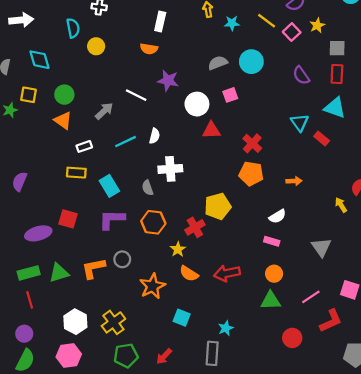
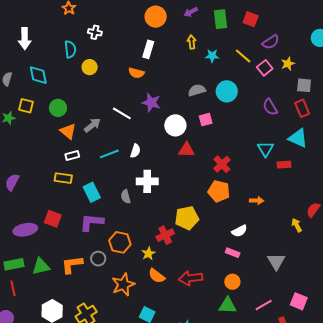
white arrow: (21, 20) -> (25, 39), turned 90
red rectangle: (337, 74) -> (302, 108), turned -30
orange triangle: (63, 120) -> (68, 131), moved
red rectangle: (322, 138) -> (284, 165), turned -48
orange hexagon: (153, 222) -> (120, 242), moved

